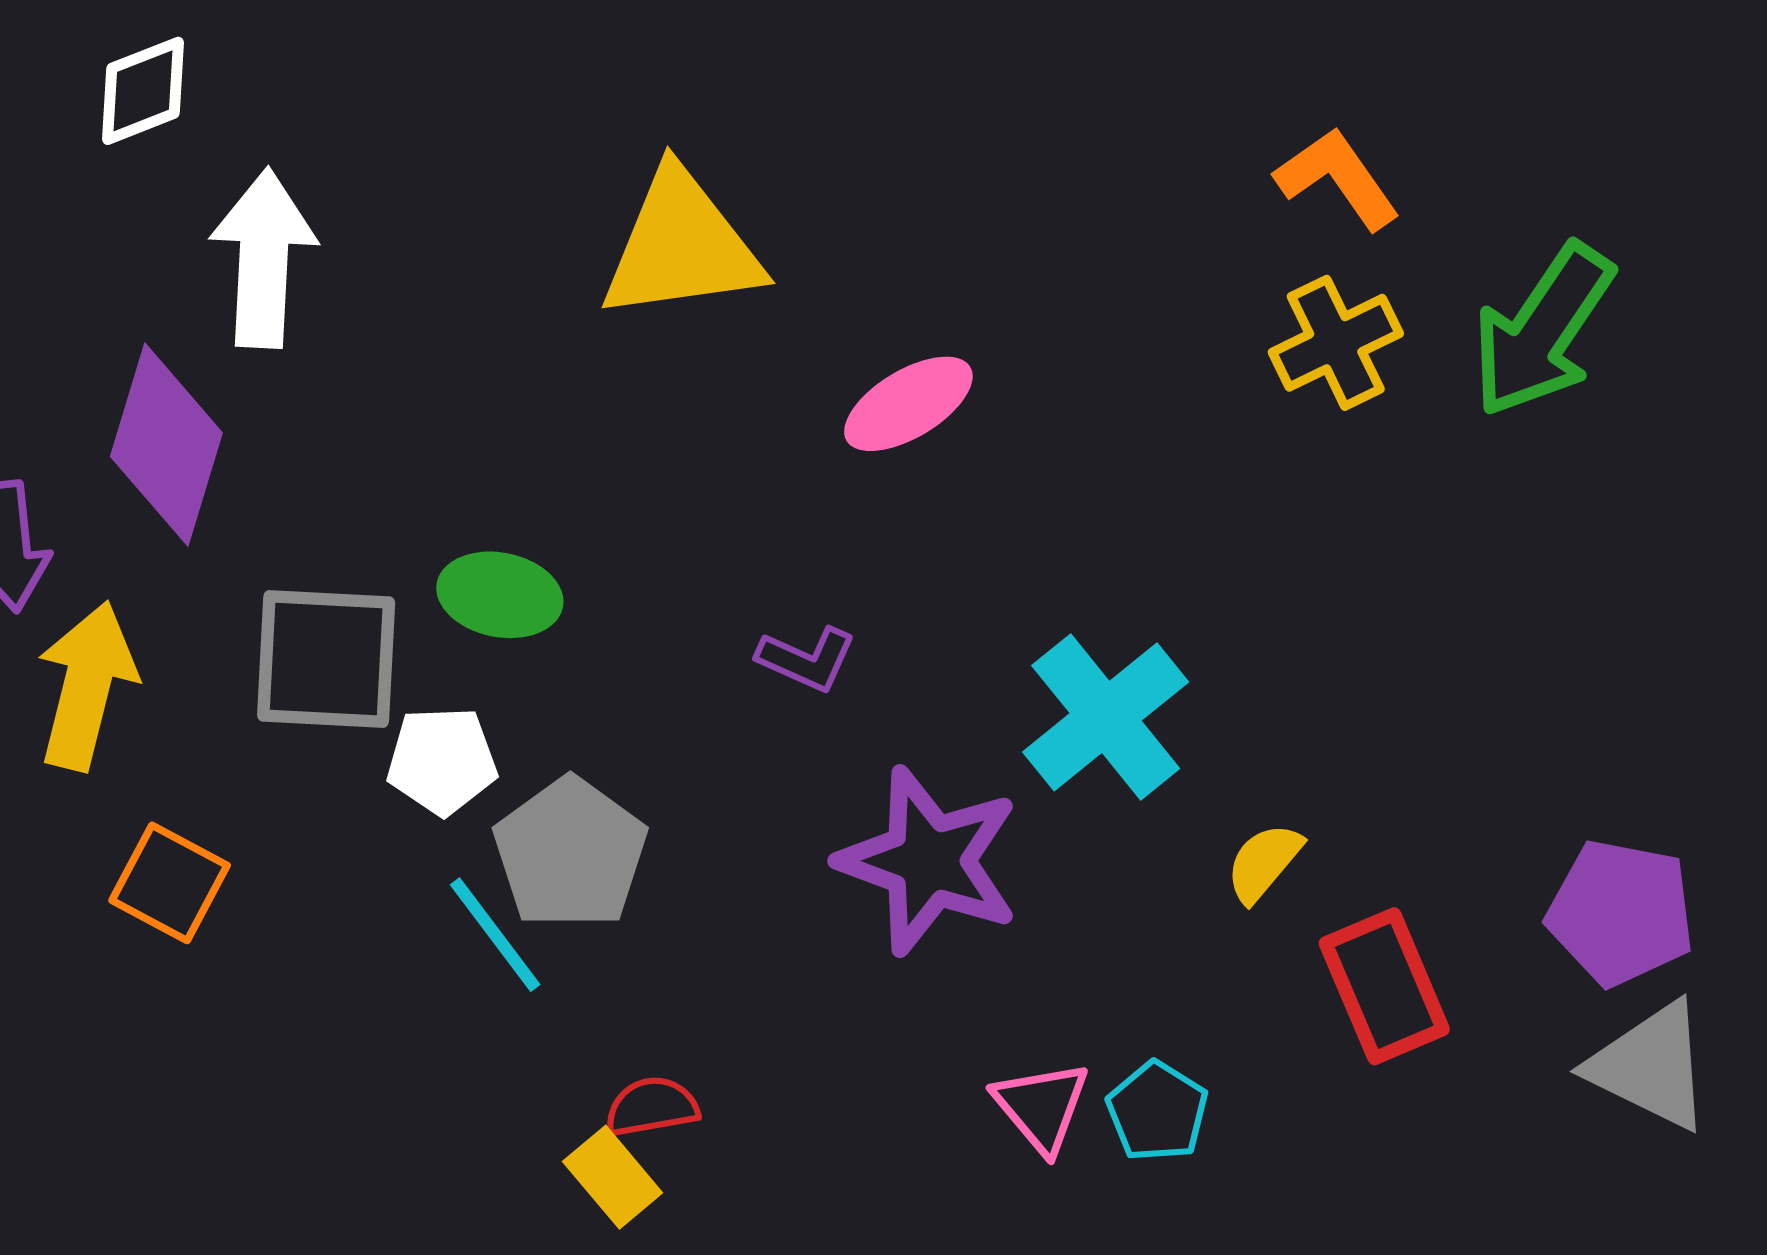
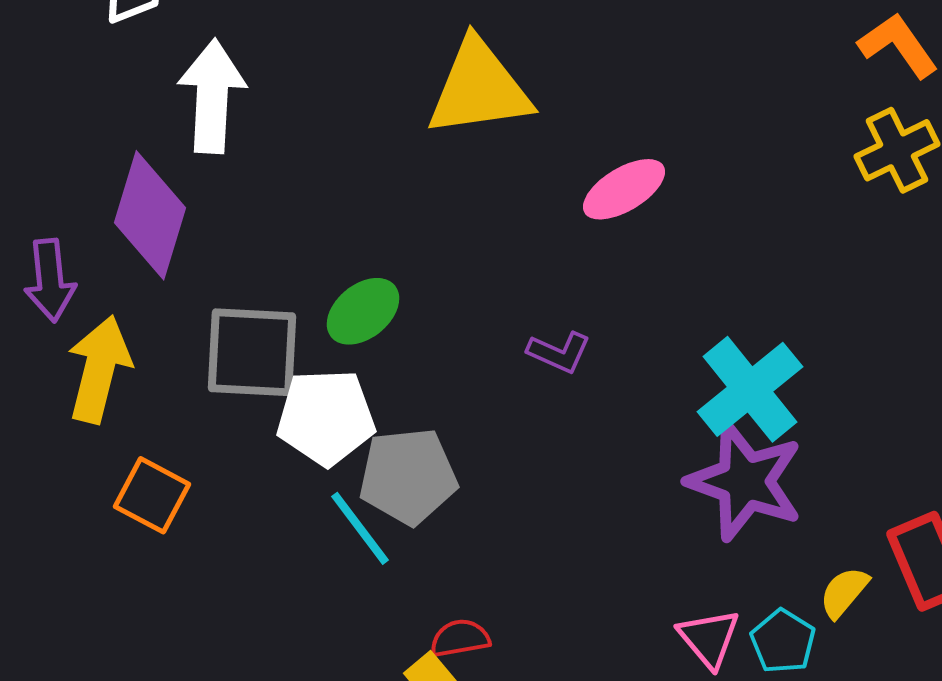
green ellipse: (500, 595) -> (363, 311), turned -50
white pentagon: (442, 761) -> (326, 417), size x1.4
gray pentagon: (570, 853) -> (408, 476), turned 30
purple star: (929, 861) -> (745, 481), moved
yellow semicircle: (1264, 863) -> (844, 592), moved

